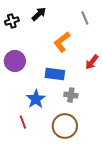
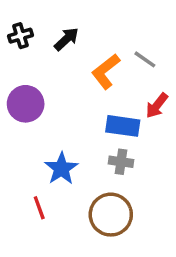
black arrow: (39, 14) -> (66, 39), moved
gray line: (85, 18) -> (145, 59), moved, turned -32
blue rectangle: (55, 74) -> (123, 126), moved

